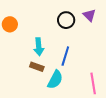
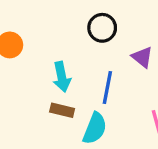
purple triangle: (89, 15) -> (142, 57), moved

